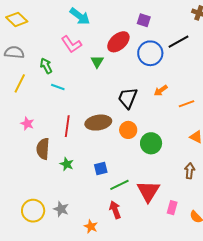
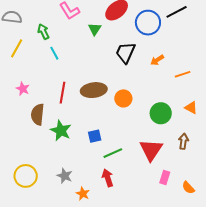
cyan line: (58, 87) -> (54, 53), turned 40
black trapezoid: (128, 98) -> (126, 53), moved
green circle: (151, 143) -> (161, 113), moved
green star: (67, 164) -> (61, 131), size x1.5
red triangle: (148, 191) -> (151, 150), moved
gray star: (61, 209) -> (65, 176), moved

